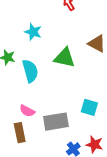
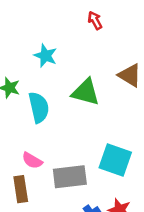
cyan square: (89, 107) -> (115, 160), size x1.4

